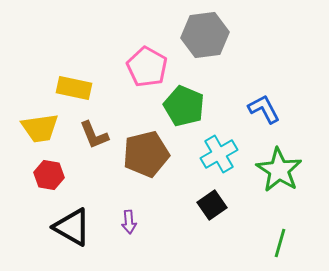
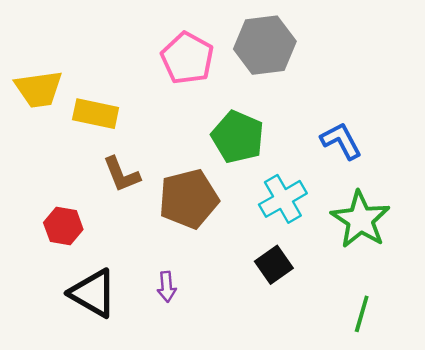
pink pentagon: (147, 67) -> (187, 58), moved
yellow trapezoid: (40, 128) -> (39, 89), moved

